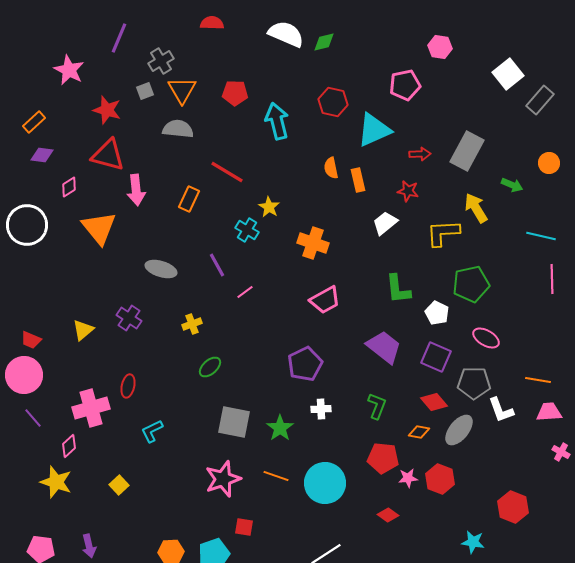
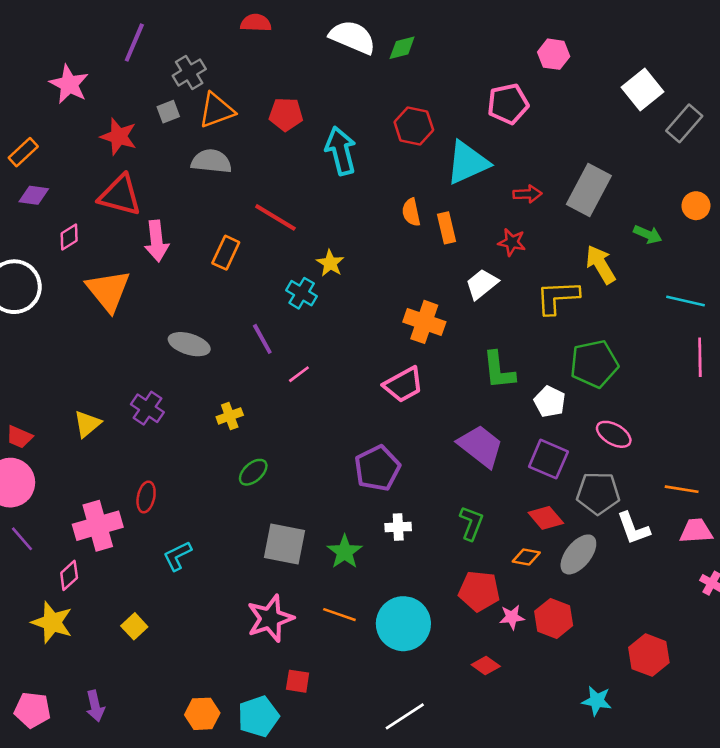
orange triangle: (182, 90) -> (217, 110), turned 40
orange cross: (313, 243) -> (424, 322), moved

